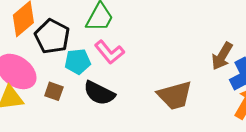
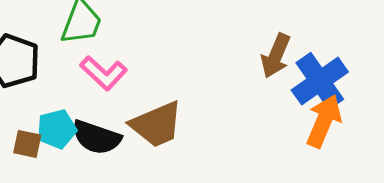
cyan pentagon: (78, 62) -> (57, 129), moved
brown trapezoid: (175, 95) -> (156, 124), moved

